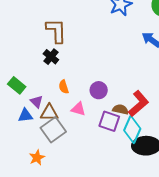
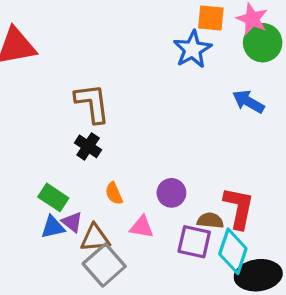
green rectangle: (17, 85) -> (53, 197), moved
red L-shape: (138, 104) -> (239, 208), turned -32
blue triangle: (25, 115) -> (53, 227), moved

